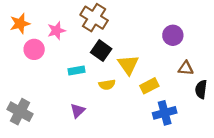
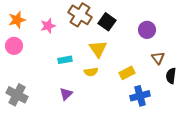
pink circle: (34, 49) -> (14, 46), moved
black square: (101, 51) -> (107, 22), moved
yellow triangle: (128, 65) -> (98, 49), moved
brown triangle: (186, 68) -> (158, 58), turned 48

